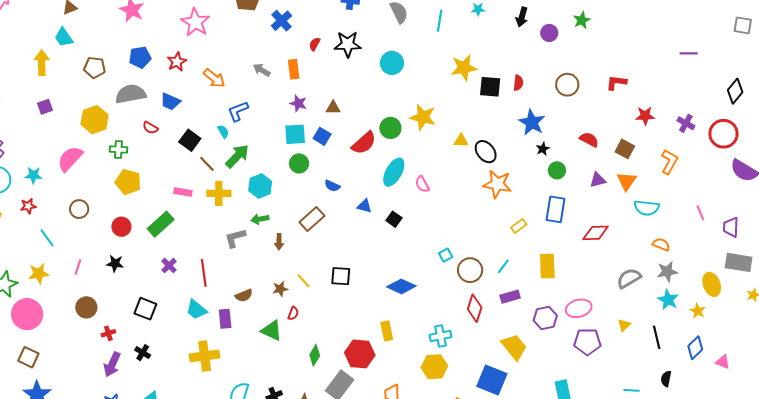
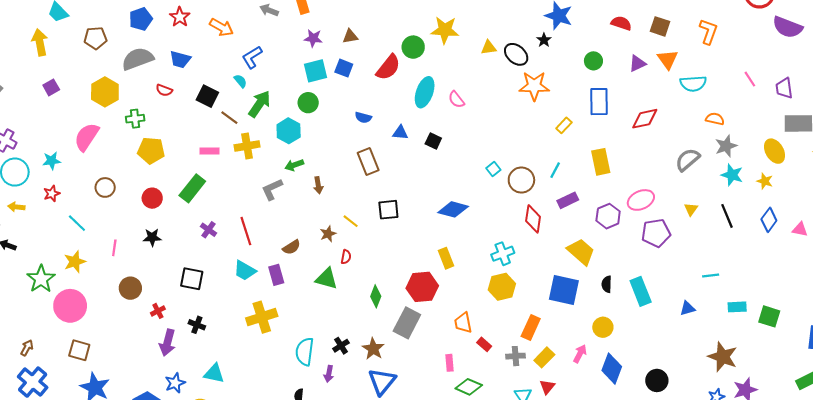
black star: (543, 149) -> (544, 40), moved
green circle: (299, 163) -> (308, 103), moved
brown rectangle: (312, 219) -> (368, 161), moved, turned -60
black semicircle: (666, 379) -> (607, 284), moved

